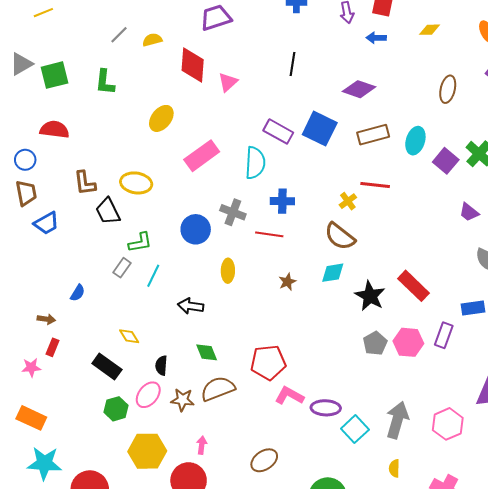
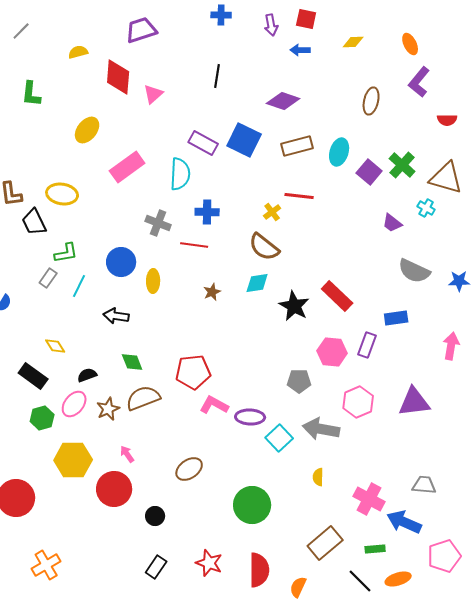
gray line: (119, 35) -> (21, 31), moved
blue circle: (196, 229) -> (121, 262), moved
gray pentagon: (375, 343) -> (299, 381), moved, turned 30
black semicircle: (161, 365) -> (87, 375), turned 66
brown star: (183, 400) -> (108, 409), turned -30
gray arrow: (397, 420) -> (321, 429), turned -96
pink hexagon: (448, 424) -> (358, 402), moved
pink arrow: (202, 445) -> (127, 454), turned -42

